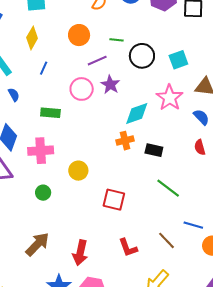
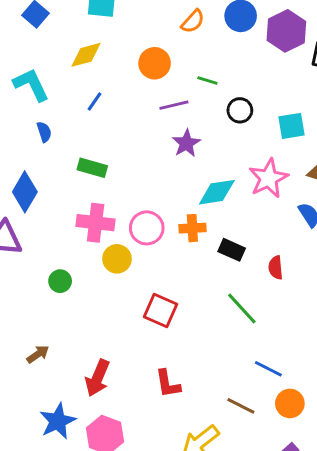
yellow diamond: (32, 38) -> (86, 55), turned 35
black circle: (142, 56) -> (240, 110), size x0.7
pink circle: (82, 89) -> (147, 228), moved
red semicircle: (200, 147) -> (276, 268), moved
pink cross: (41, 151) -> (96, 223), moved
brown line: (167, 240) -> (241, 406), moved, turned -30
brown arrow: (37, 244) -> (38, 354), size x0.6

